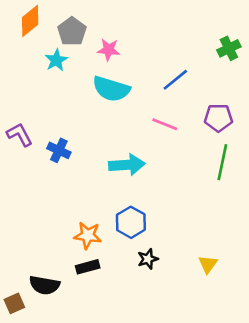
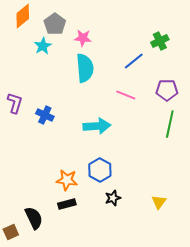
green cross: (229, 48) -> (160, 41), moved
cyan semicircle: (111, 89) -> (85, 68), turned -112
purple L-shape: (20, 135) -> (15, 103), turned 45
black semicircle: (44, 285) -> (34, 218), turned -125

